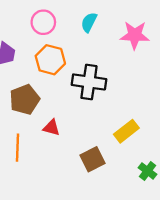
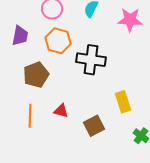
red triangle: (52, 128) -> (61, 111), moved
yellow rectangle: (126, 131) -> (123, 102), turned -70

